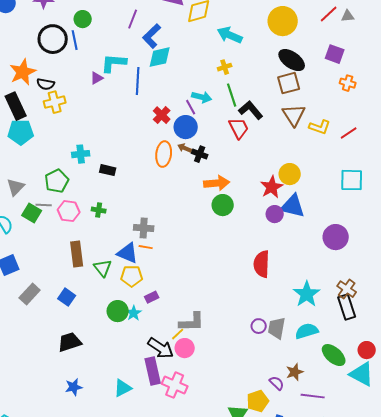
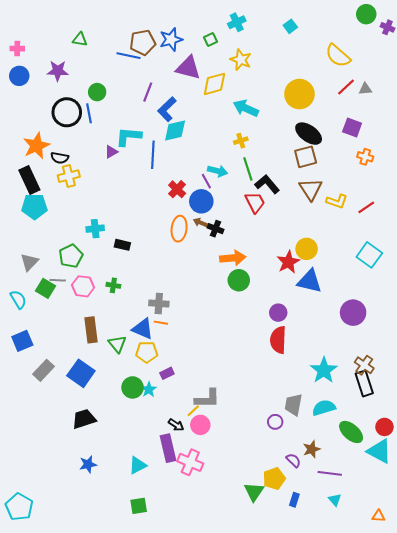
cyan square: (352, 180) -> (369, 255), turned 35
purple circle: (275, 214) -> (278, 313), moved
blue square: (67, 297) -> (81, 373), size x1.5
purple circle: (259, 326) -> (275, 422), moved
black arrow: (161, 348) -> (176, 425), size x0.6

